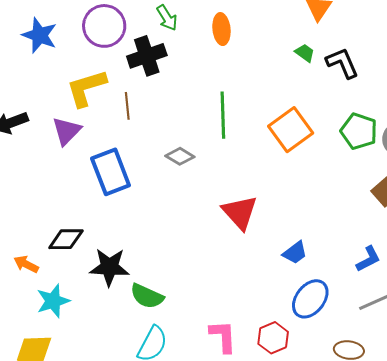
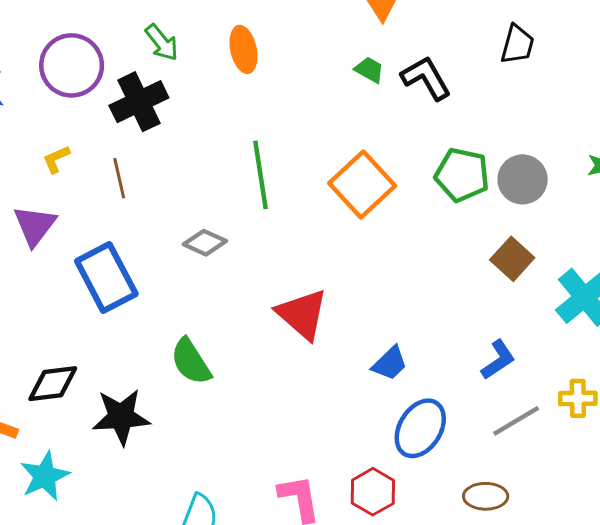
yellow L-shape: (86, 88) -> (56, 159), size x0.5
green semicircle: (147, 296) -> (191, 362), moved, turned 40

